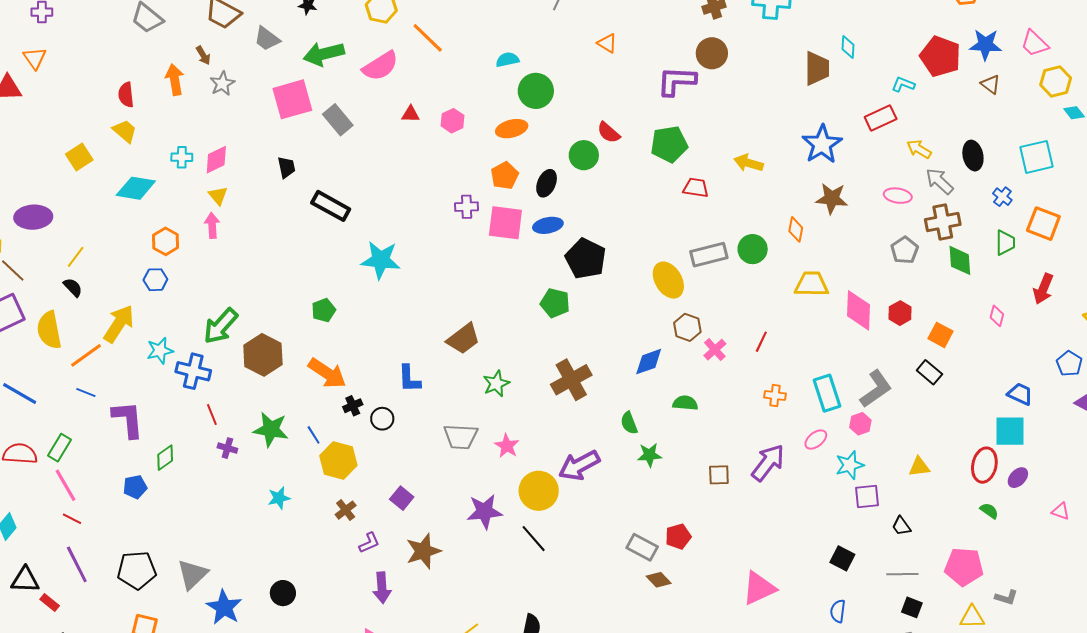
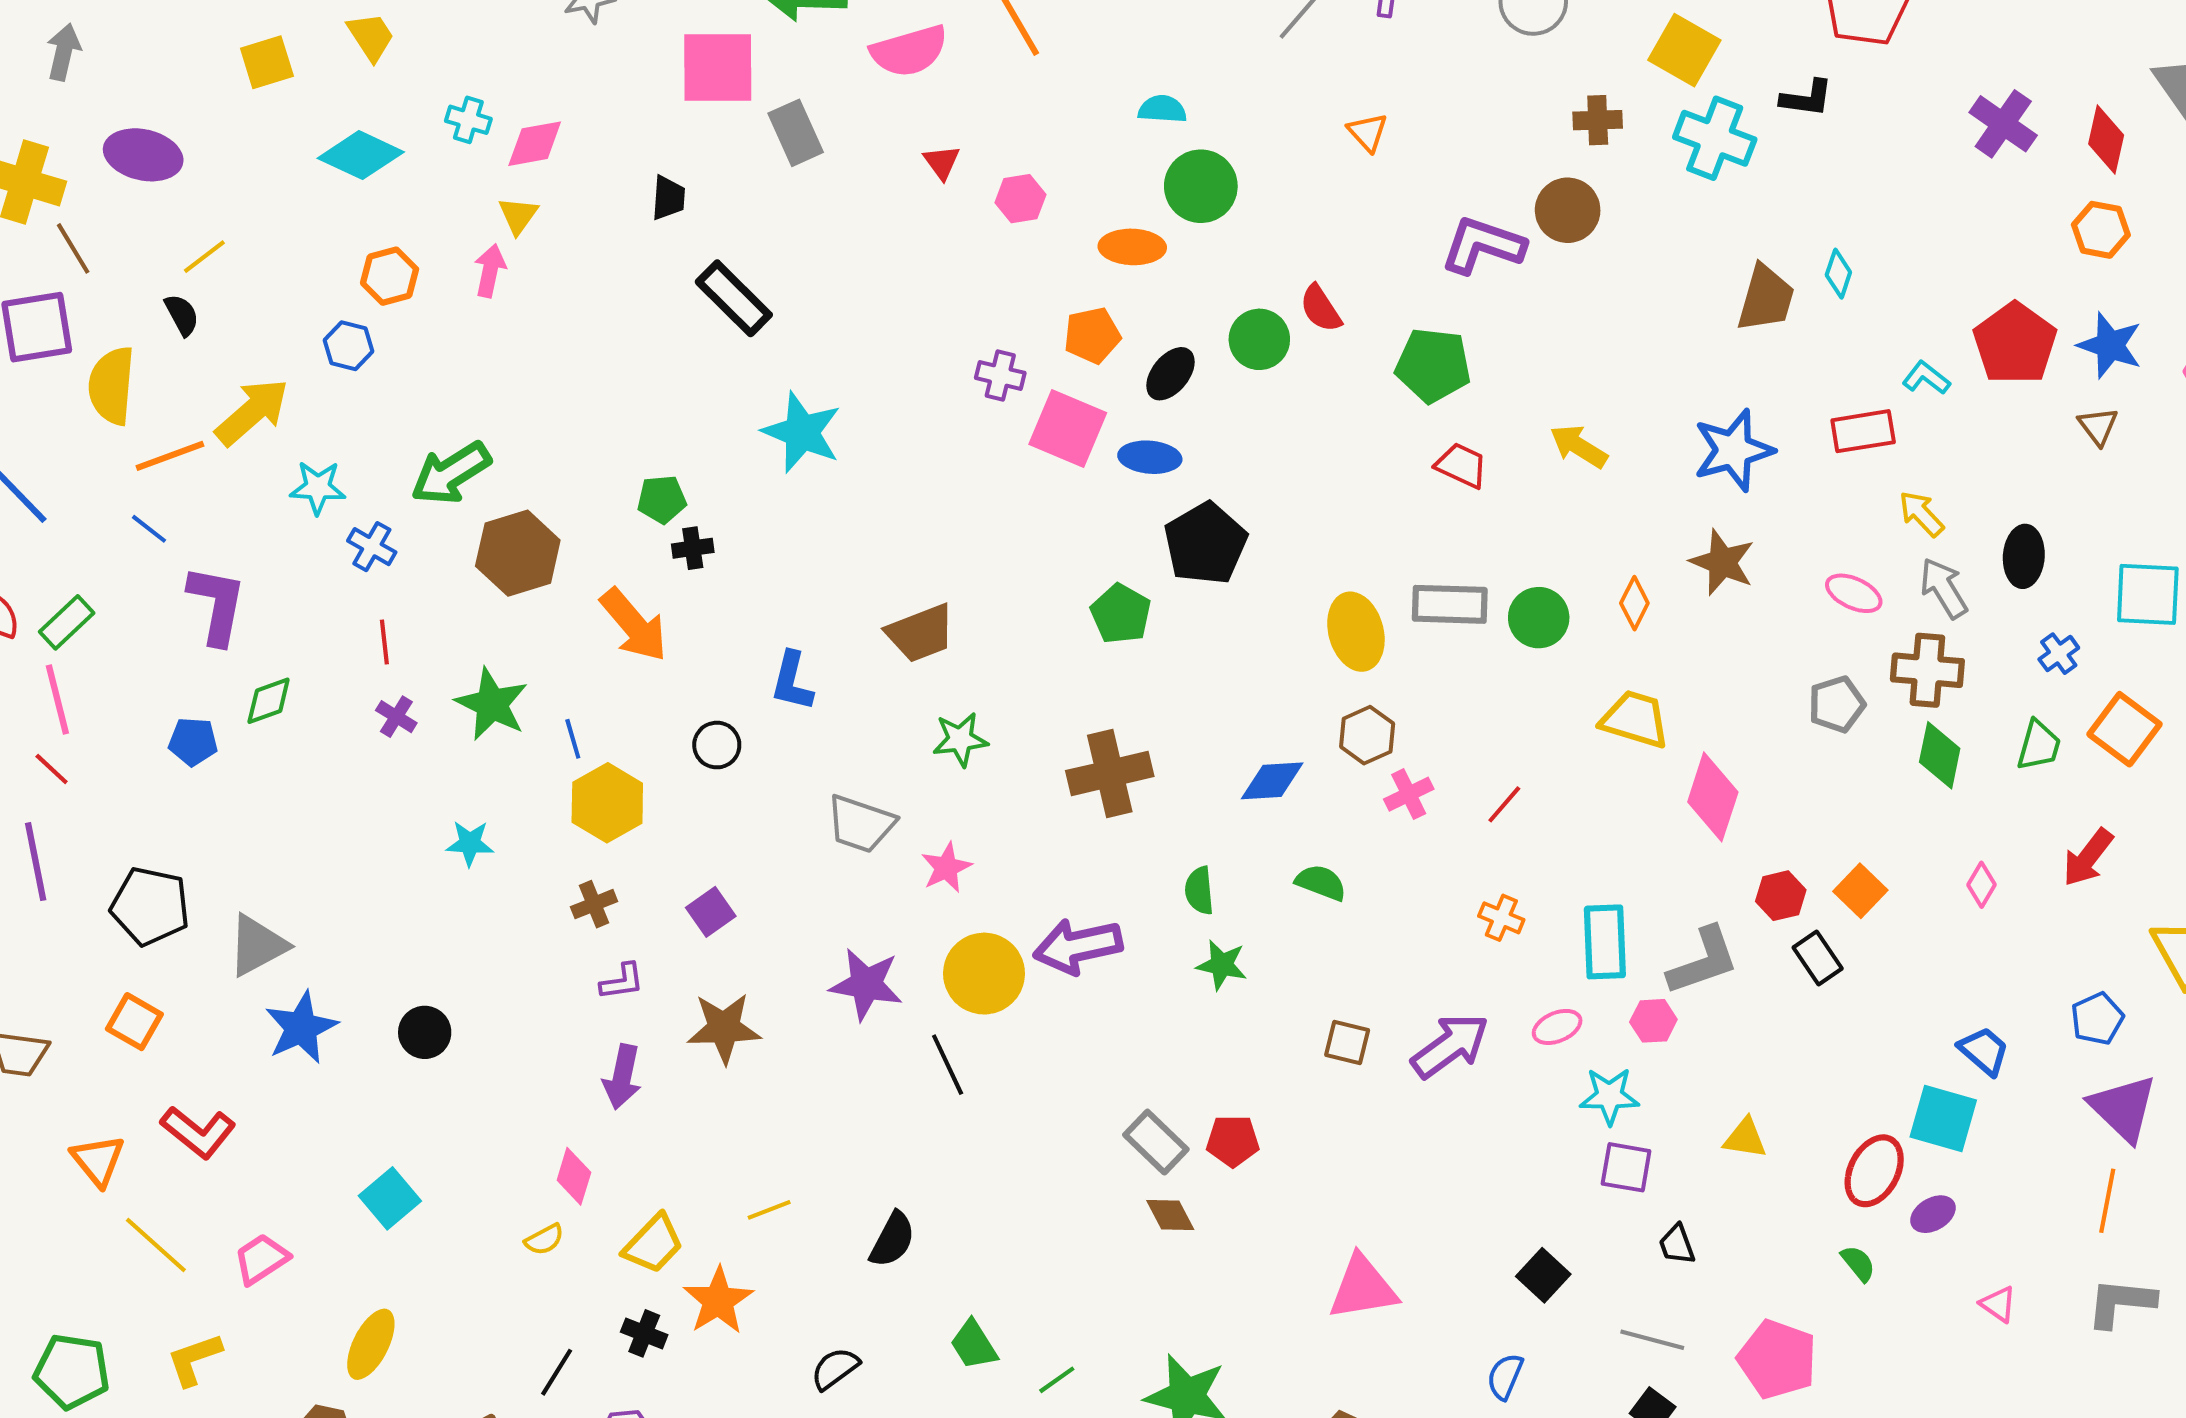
red triangle: (411, 114) -> (942, 162), turned 36
red hexagon: (900, 313) -> (1781, 896), moved
blue cross: (193, 371) -> (372, 547), size x0.7
black cross: (353, 406) -> (693, 548), moved

